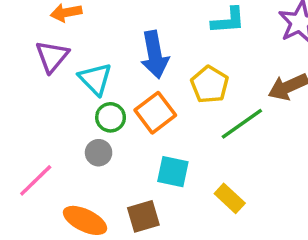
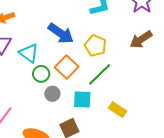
blue arrow: (155, 55) -> (61, 33), turned -36
green line: (242, 124) -> (100, 74), moved
gray circle: (99, 153) -> (52, 94), moved

